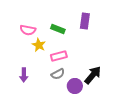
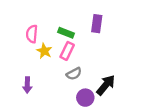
pink semicircle: (28, 30) -> (32, 34), turned 84
pink rectangle: (59, 56) -> (67, 51), moved, turned -49
gray semicircle: (58, 74) -> (74, 74), moved

